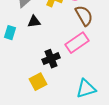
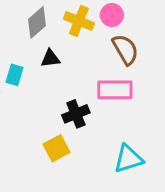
pink rectangle: (77, 43) -> (115, 90), turned 35

